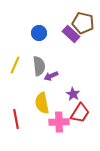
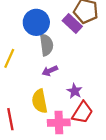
blue circle: (39, 33) -> (36, 22), size x1.5
gray semicircle: (39, 66) -> (46, 45), moved

